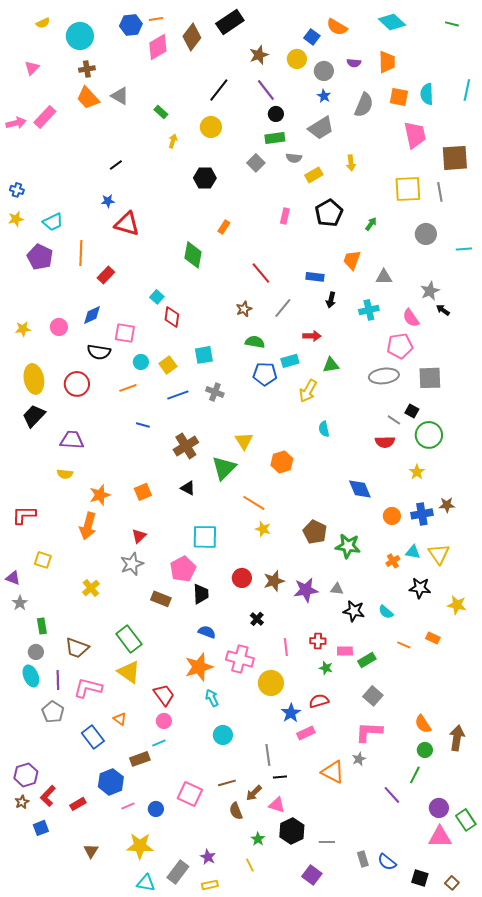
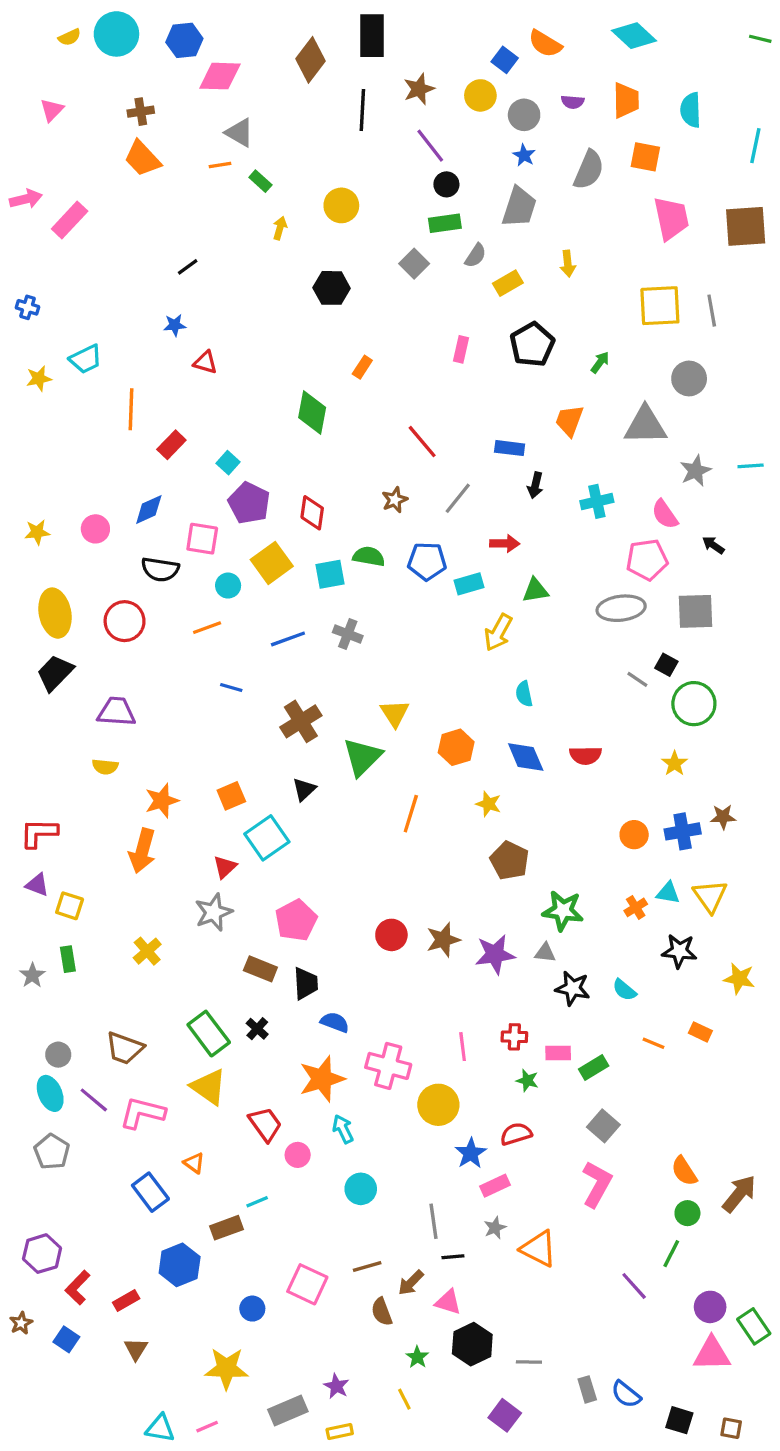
orange line: (156, 19) -> (220, 165), moved
black rectangle: (230, 22) -> (372, 36), turned -56
green line: (452, 24) -> (760, 39), moved
blue hexagon: (131, 25) -> (184, 40), moved
cyan circle: (80, 36) -> (116, 34), moved
pink diamond: (158, 47) -> (220, 76), moved, turned 32
black line: (219, 90) -> (362, 110), moved, turned -35
cyan semicircle: (427, 94) -> (691, 110), moved
gray triangle: (120, 96) -> (239, 133), moved
pink rectangle: (45, 117) -> (70, 220), moved
gray trapezoid: (321, 128) -> (519, 207), turned -40
gray semicircle: (294, 158) -> (476, 256), turned -63
brown square: (455, 158) -> (746, 226), moved
yellow star: (16, 219) -> (39, 378), moved
red triangle: (127, 224) -> (205, 362), size x0.6
cyan line: (464, 249) -> (751, 466), moved
purple pentagon: (40, 257) -> (249, 503), moved
gray triangle: (384, 277) -> (645, 425), moved, size x1.6
cyan square: (157, 297) -> (228, 463), moved
black arrow: (443, 310) -> (713, 545), moved
red diamond: (172, 317) -> (312, 513), moved
green semicircle: (255, 342) -> (369, 556), moved
yellow square: (168, 365) -> (272, 563), moved, size x1.4
blue pentagon: (265, 374) -> (427, 561), moved
red semicircle: (385, 442) -> (586, 755), moved
black triangle: (188, 488) -> (304, 789), turned 49
blue diamond: (360, 489) -> (526, 757), moved
orange line: (254, 503) -> (411, 814), turned 75
yellow star: (263, 529) -> (488, 804), moved
cyan square: (205, 537) -> (267, 838), moved, turned -36
green star: (348, 546) -> (563, 911), moved
purple triangle: (13, 578) -> (37, 885), moved
black trapezoid: (201, 594) -> (306, 983), moved
black cross: (257, 619) -> (257, 1029), moved
green rectangle: (42, 626) -> (68, 959), moved
purple line: (58, 680) -> (94, 1100), turned -48
gray pentagon: (53, 712) -> (52, 1152), moved
pink circle: (164, 721) -> (298, 1155), moved
pink L-shape: (369, 732) -> (597, 1184), turned 116
brown arrow: (457, 738) -> (739, 1194), turned 30
gray star: (359, 759) -> (495, 1228), moved
brown star: (22, 802) -> (21, 1323), moved
pink line: (128, 806) -> (207, 1427), moved
blue square: (41, 828) -> (66, 1339), turned -35
brown triangle: (91, 851) -> (136, 1349), moved
gray rectangle: (178, 872) -> (288, 1410), turned 30
cyan triangle: (146, 883) -> (160, 1428), moved
brown square: (452, 883) -> (731, 1428), turned -32

